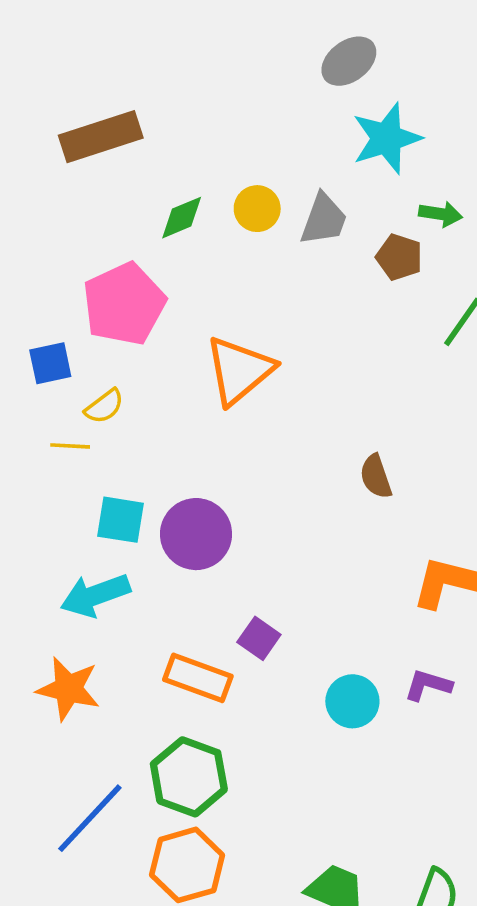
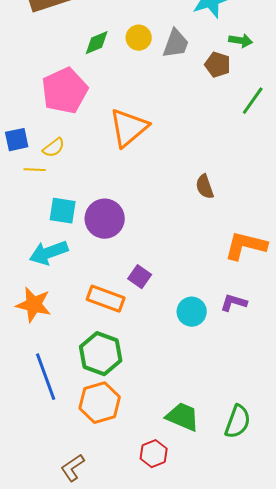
blue square: (50, 363) -> (17, 140), moved
blue line: (90, 818) -> (46, 377), turned -63

